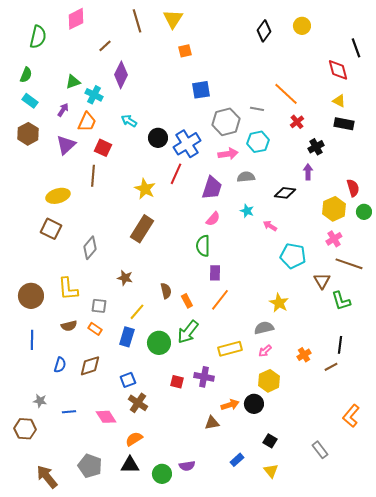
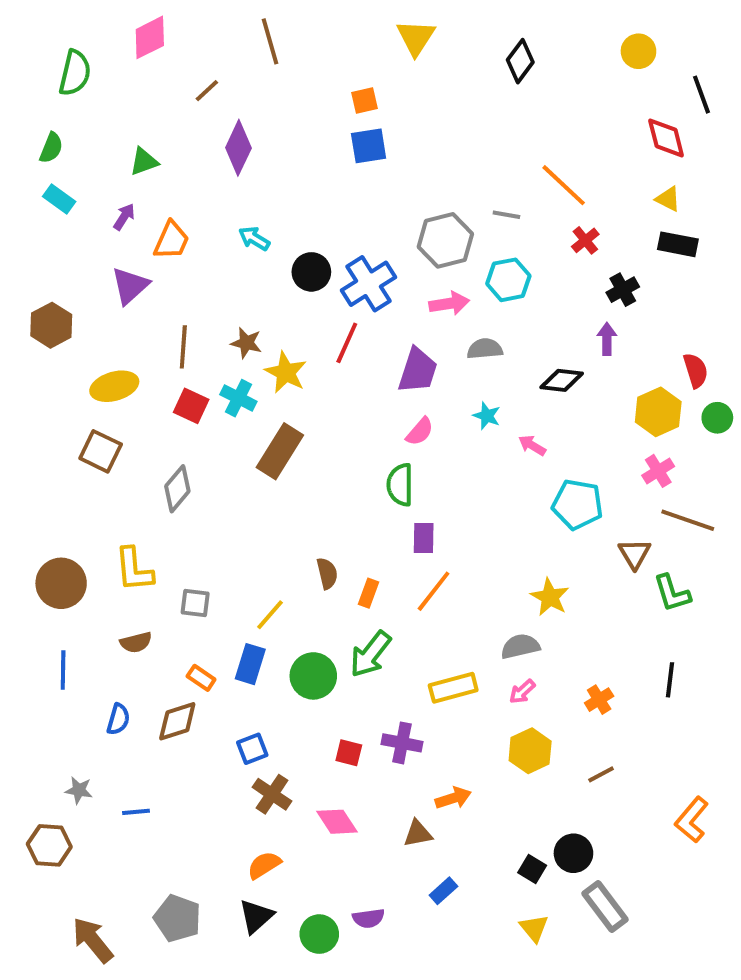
yellow triangle: (173, 19) -> (416, 37), moved
yellow circle: (302, 26) -> (638, 51), moved
blue square: (201, 90) -> (369, 146), moved
cyan cross: (94, 95) -> (238, 398), moved
brown hexagon: (28, 134) -> (51, 325), moved
red square: (103, 148) -> (191, 406), moved
brown star: (125, 278) -> (246, 343), moved
orange rectangle: (187, 301) -> (369, 593), turned 48
orange rectangle: (95, 329) -> (201, 678), moved
brown line: (331, 367) -> (601, 774), moved
black circle: (254, 404) -> (573, 853), moved
pink diamond: (106, 417) -> (337, 822), moved
gray rectangle: (320, 450) -> (605, 906), moved, size x1.4
blue rectangle: (237, 460) -> (443, 891), moved
black triangle: (130, 465) -> (256, 916), turned -42

